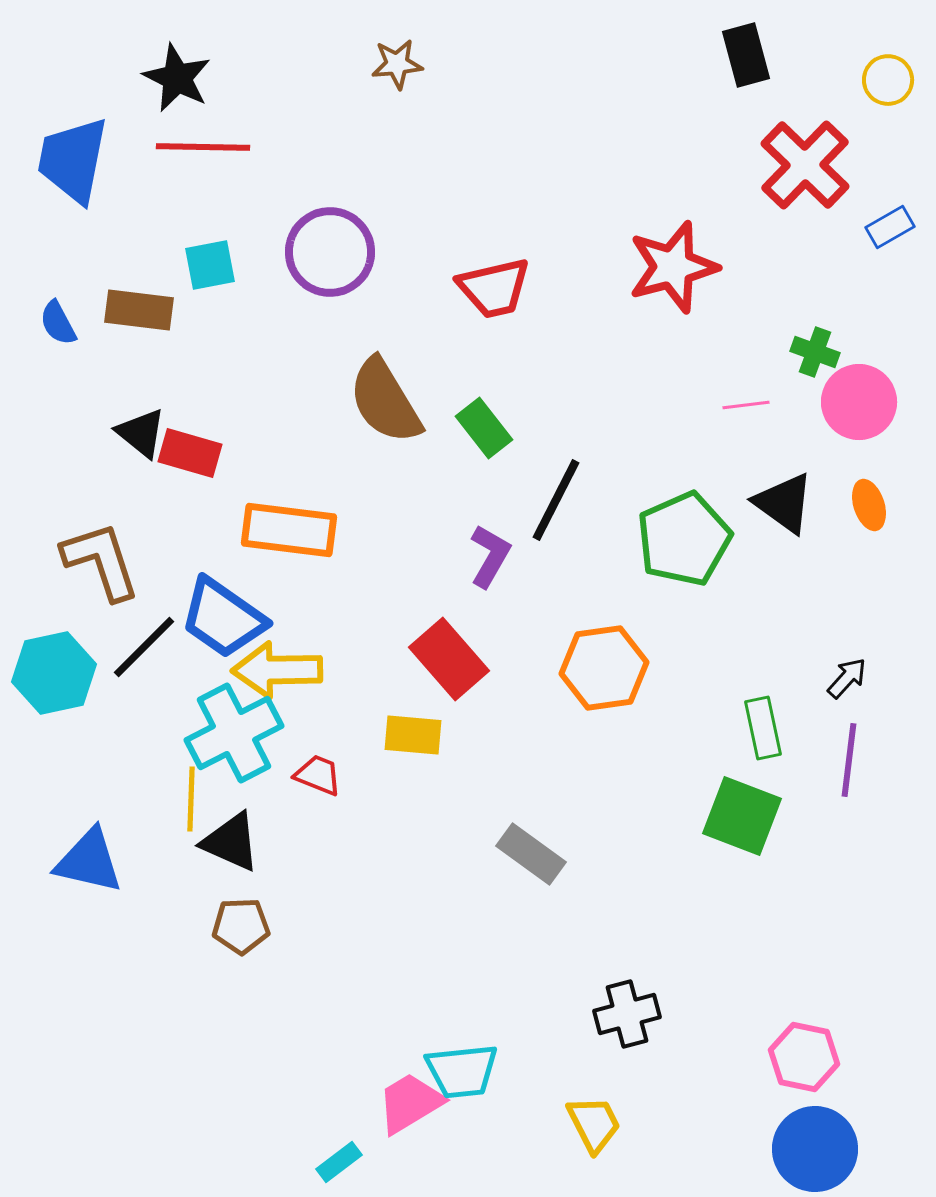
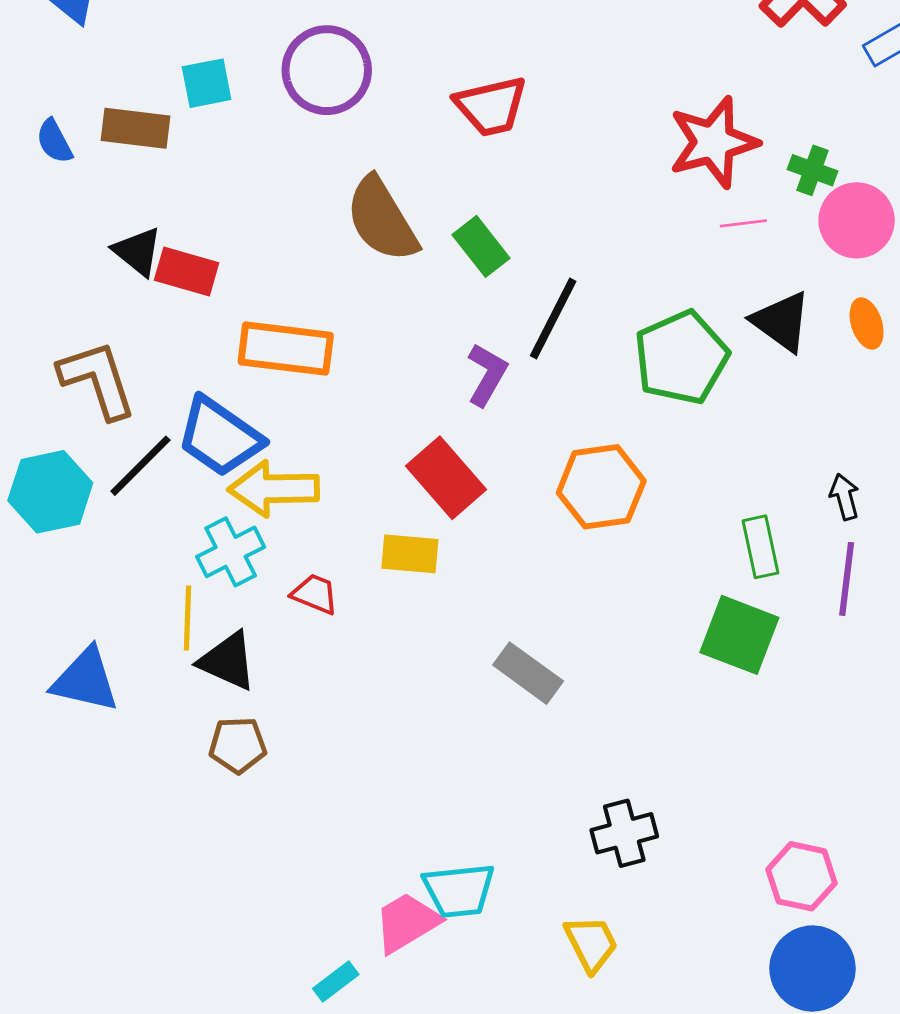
red star: (673, 267) -> (713, 142), moved
black arrow: (847, 678) -> (845, 497), turned -57
cyan cross: (234, 733) -> (231, 552), size x0.7

